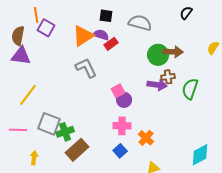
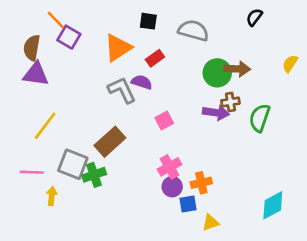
orange line: (36, 15) -> (56, 20), turned -35
purple semicircle: (101, 35) -> (142, 82), moved
purple circle: (124, 100) -> (172, 187), moved
pink cross: (122, 126) -> (170, 167), turned -30
orange cross: (146, 138) -> (201, 183), turned 35
brown rectangle: (77, 150) -> (110, 142), moved
blue square: (120, 151) -> (188, 204), moved, turned 32
yellow arrow: (34, 158) -> (52, 196), moved

